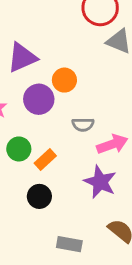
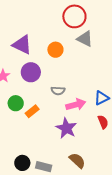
purple triangle: (22, 58) -> (22, 45), turned 45
orange circle: (64, 80) -> (55, 50), moved
black circle: (39, 196) -> (22, 163), moved

